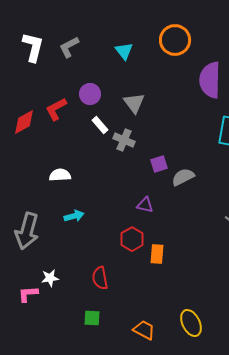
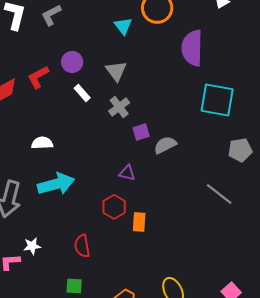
cyan triangle: (124, 51) -> (123, 26), moved
gray cross: (124, 140) -> (119, 107), moved, turned 30
cyan arrow: (74, 216) -> (56, 184), size x1.8

